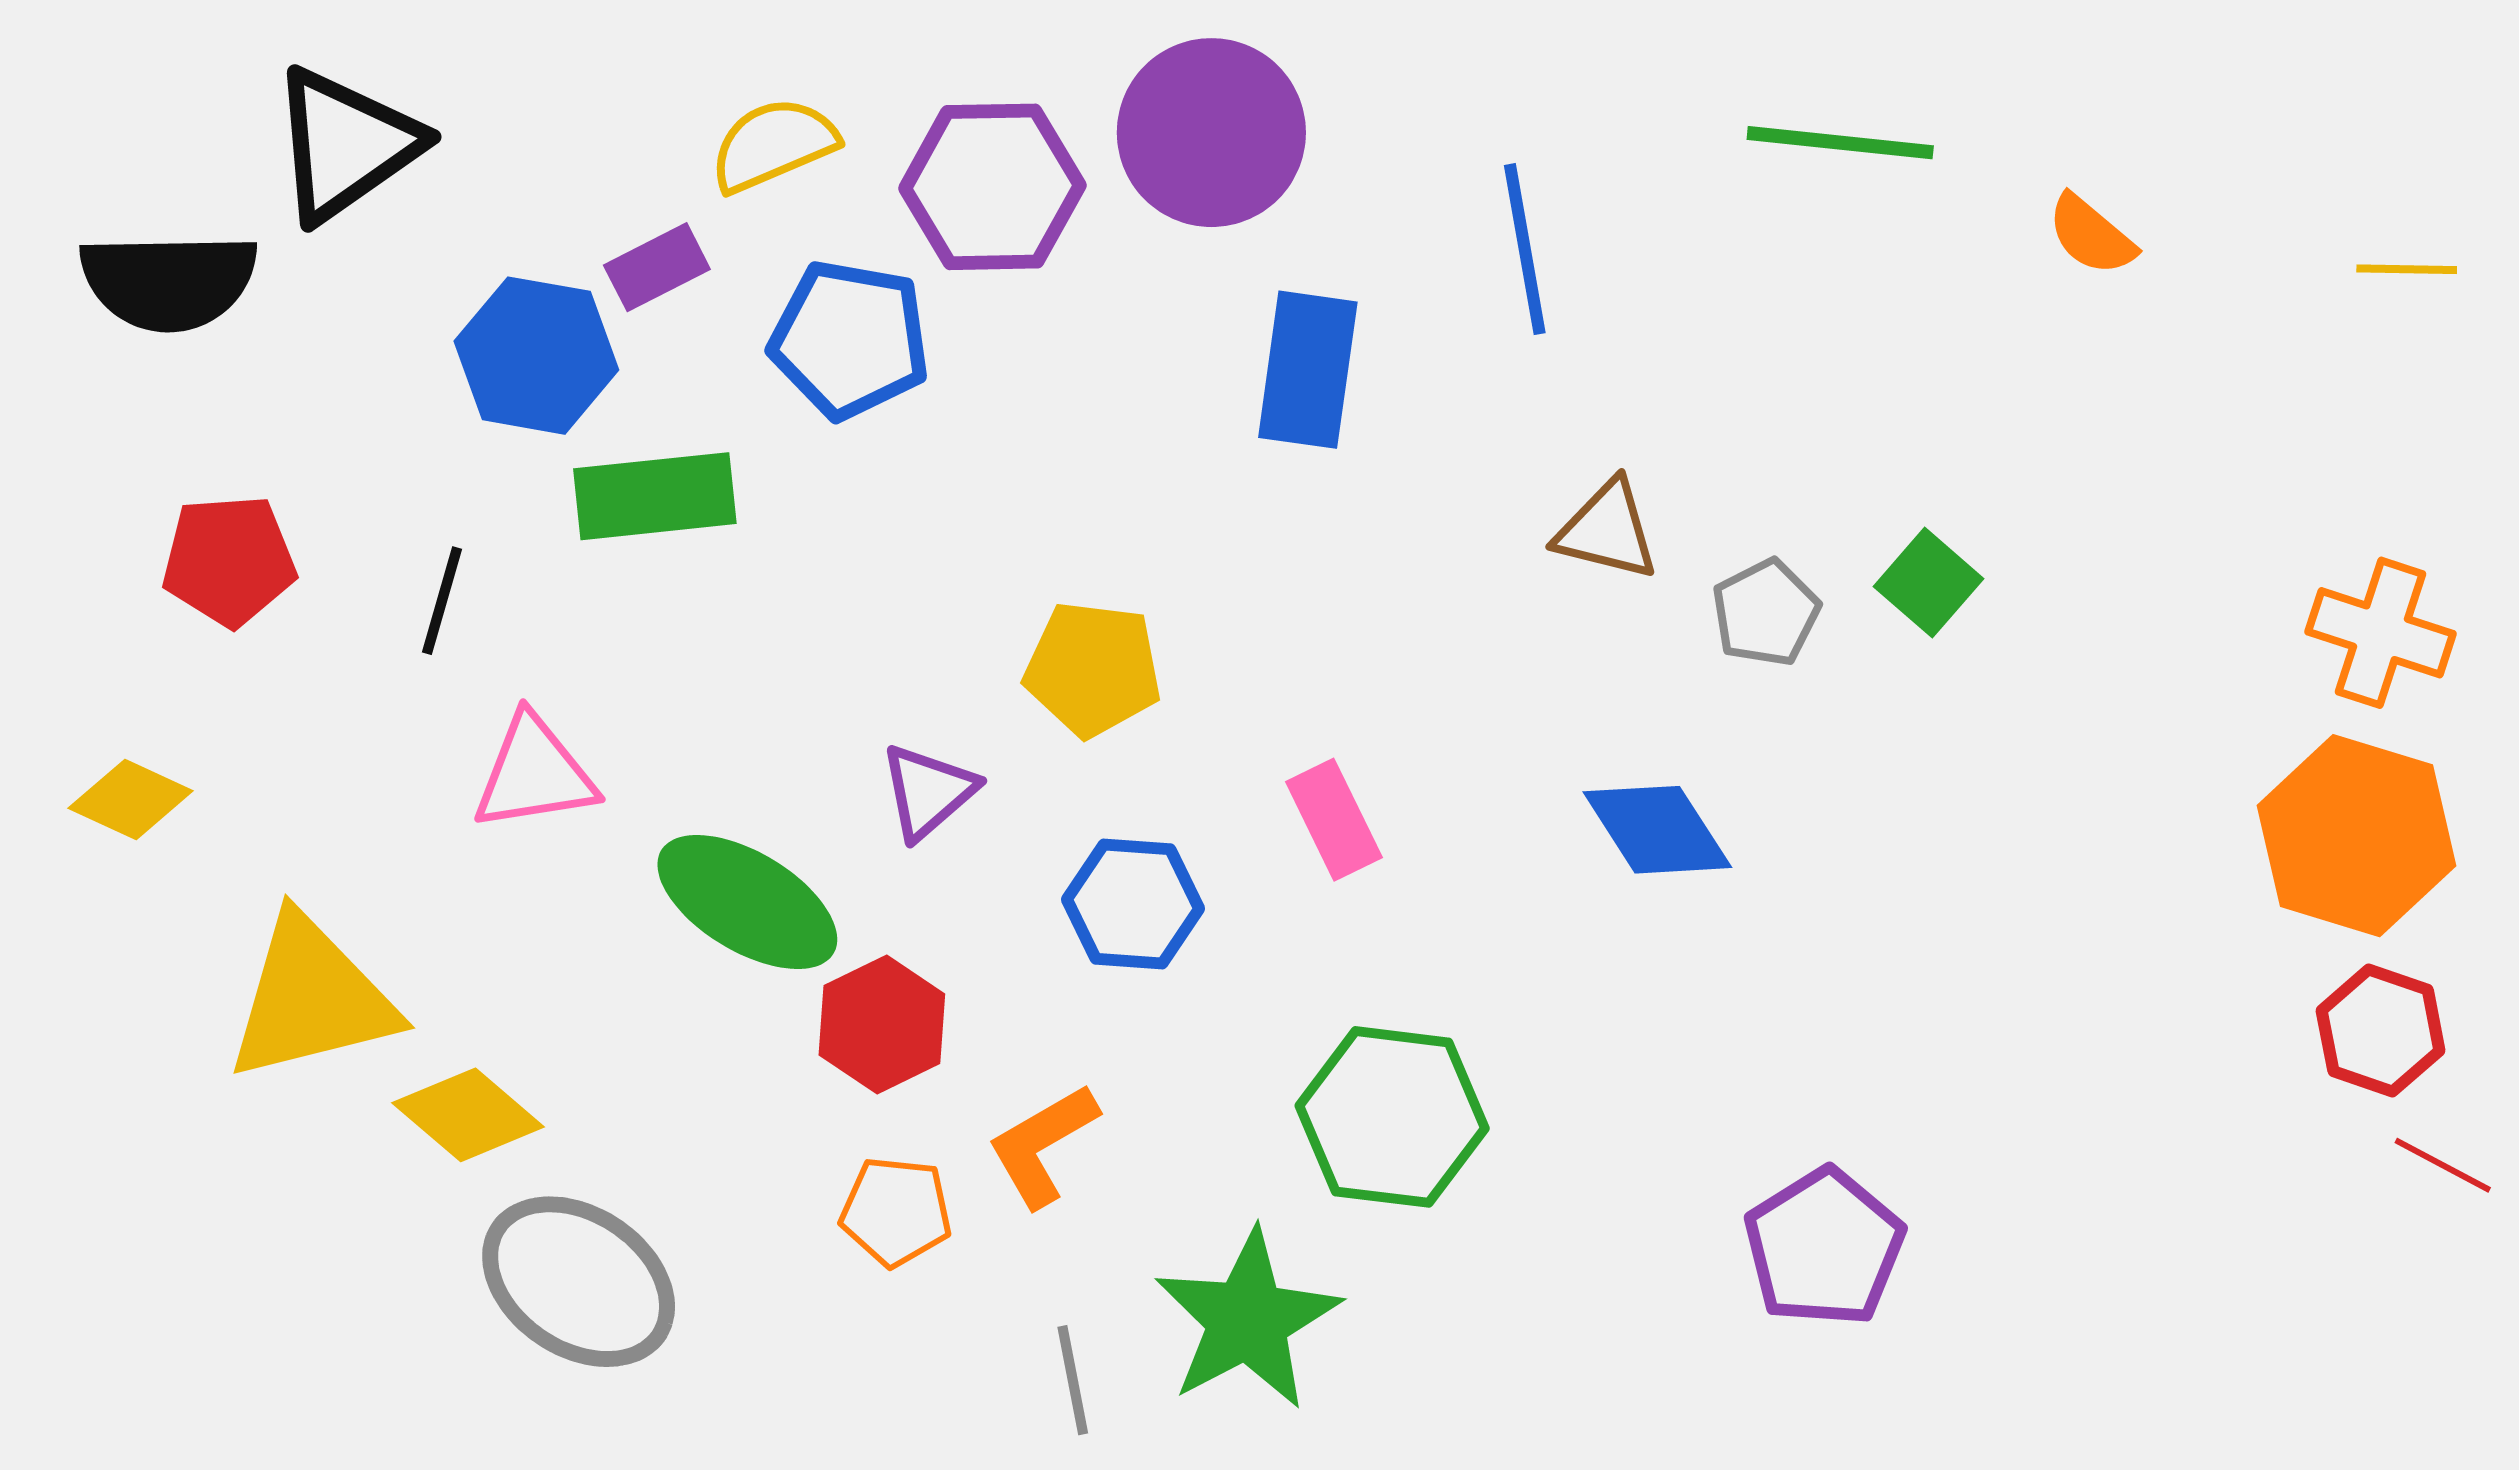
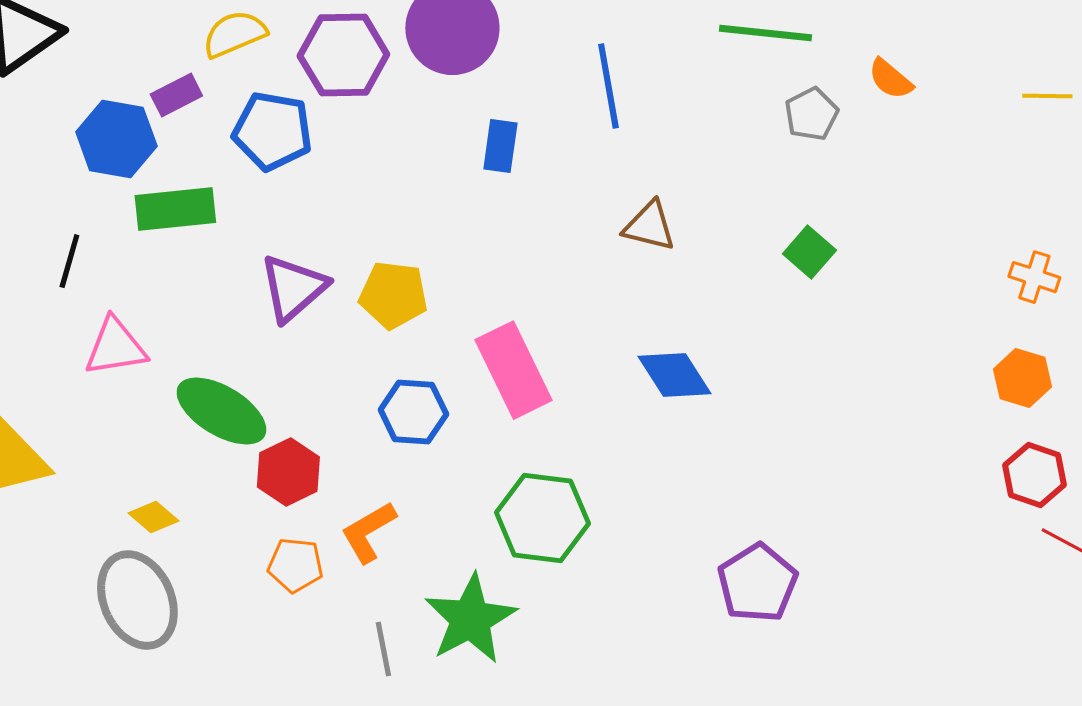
blue rectangle: (1308, 370) -> (500, 146), size x0.7
gray pentagon: (1766, 613) -> (811, 114), moved
orange cross: (2381, 633) -> (1034, 277), size x0.7
purple triangle: (928, 792) -> (293, 288), moved, size x1.4
pink rectangle: (1334, 820) -> (513, 370), size x1.6
orange hexagon: (2356, 836) -> (1022, 378), size x0.6
yellow diamond: (468, 1115) -> (153, 517), moved, size x0.7
gray ellipse: (579, 1282) -> (137, 600), turned 32

